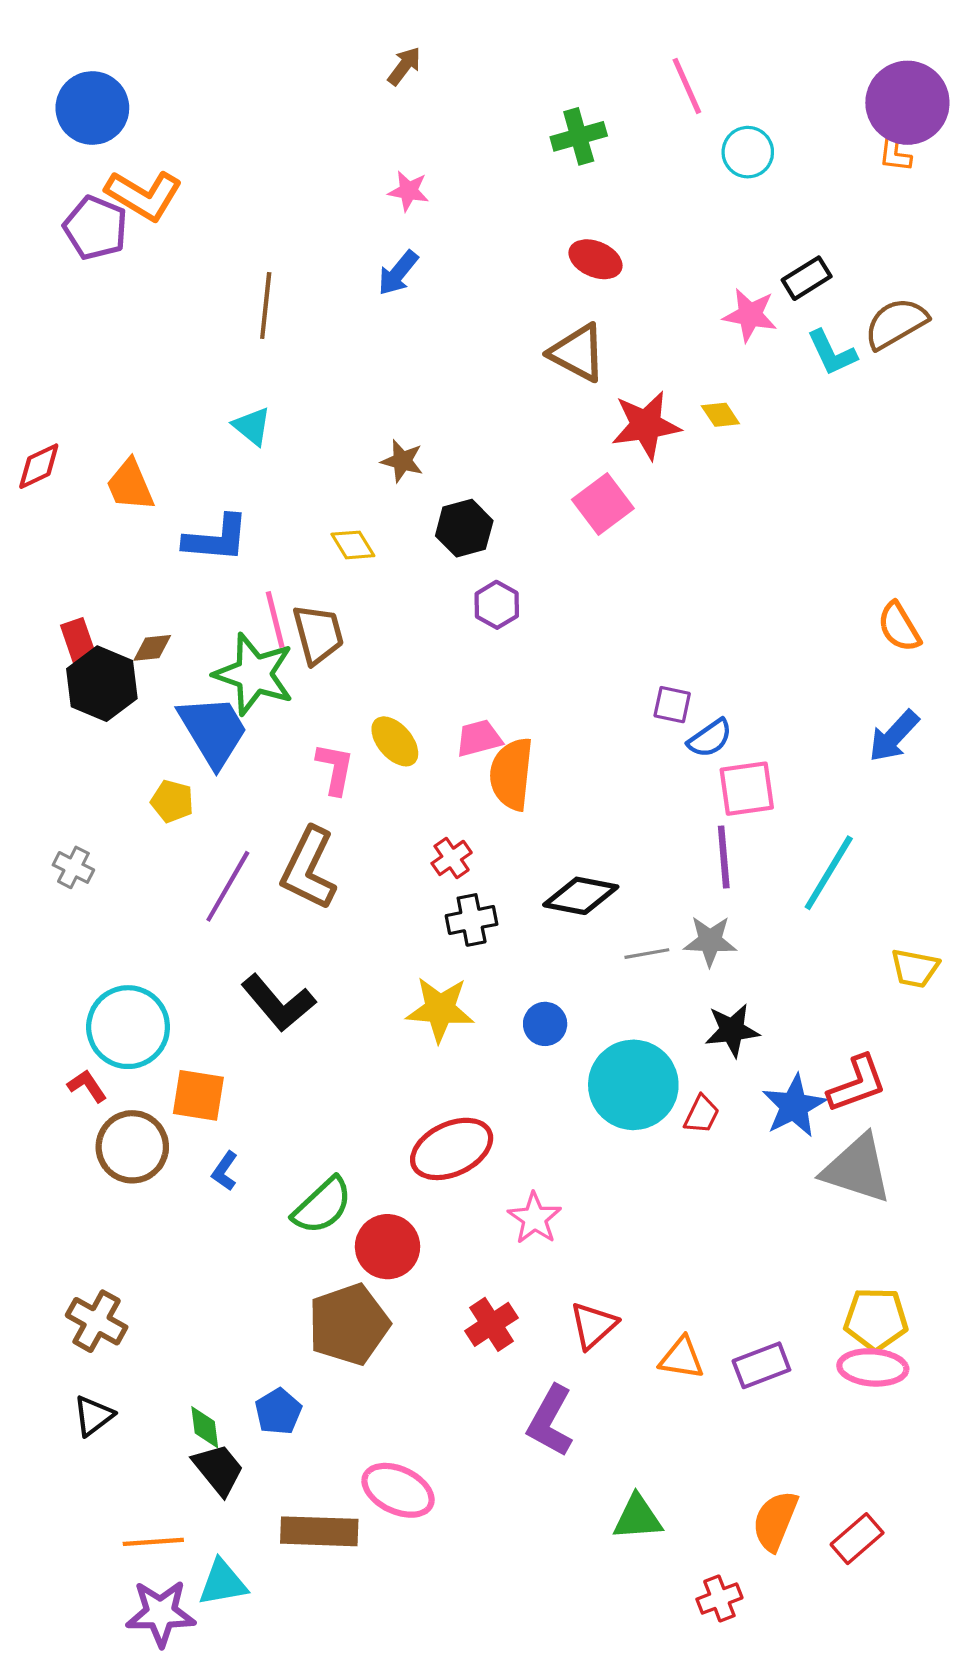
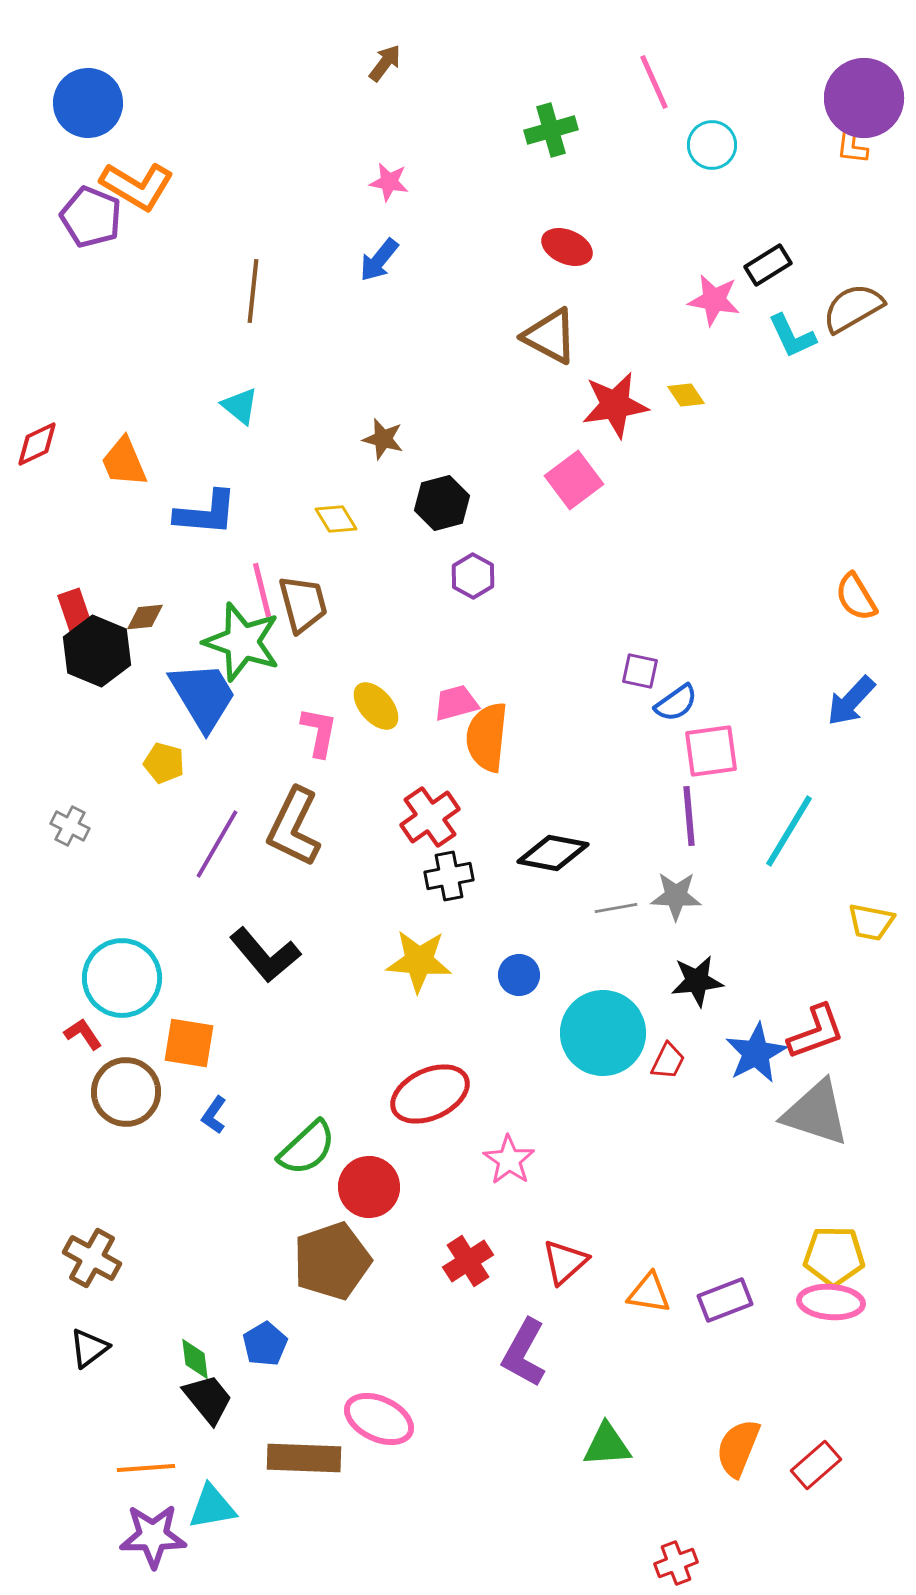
red cross: (452, 858) -> (430, 817), size x1.5
red cross: (719, 1599) -> (676, 1563), moved

